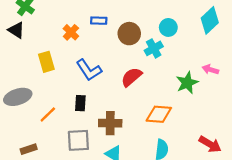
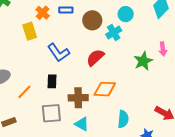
orange cross: (71, 32) -> (43, 13), moved
yellow rectangle: (46, 62) -> (30, 31), moved
pink arrow: (210, 69) -> (163, 49), turned -112
orange diamond: (159, 114) -> (105, 89), moved

